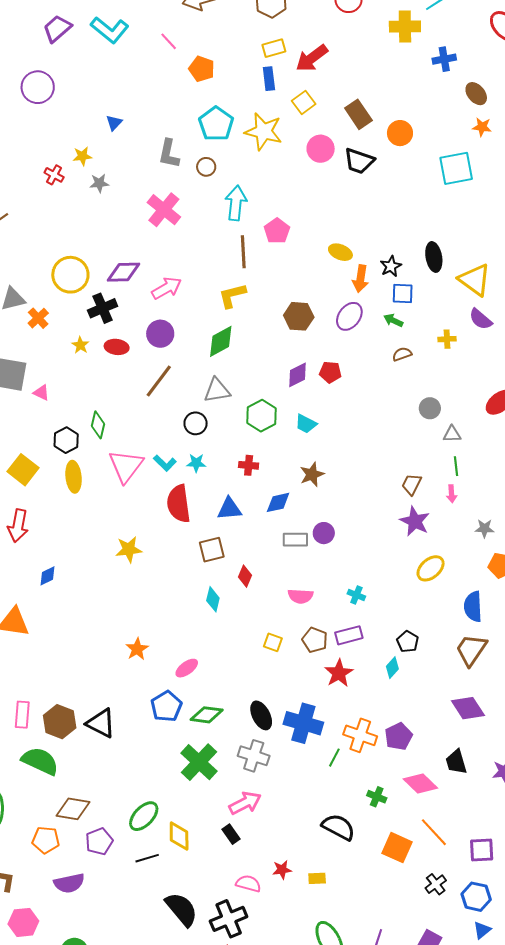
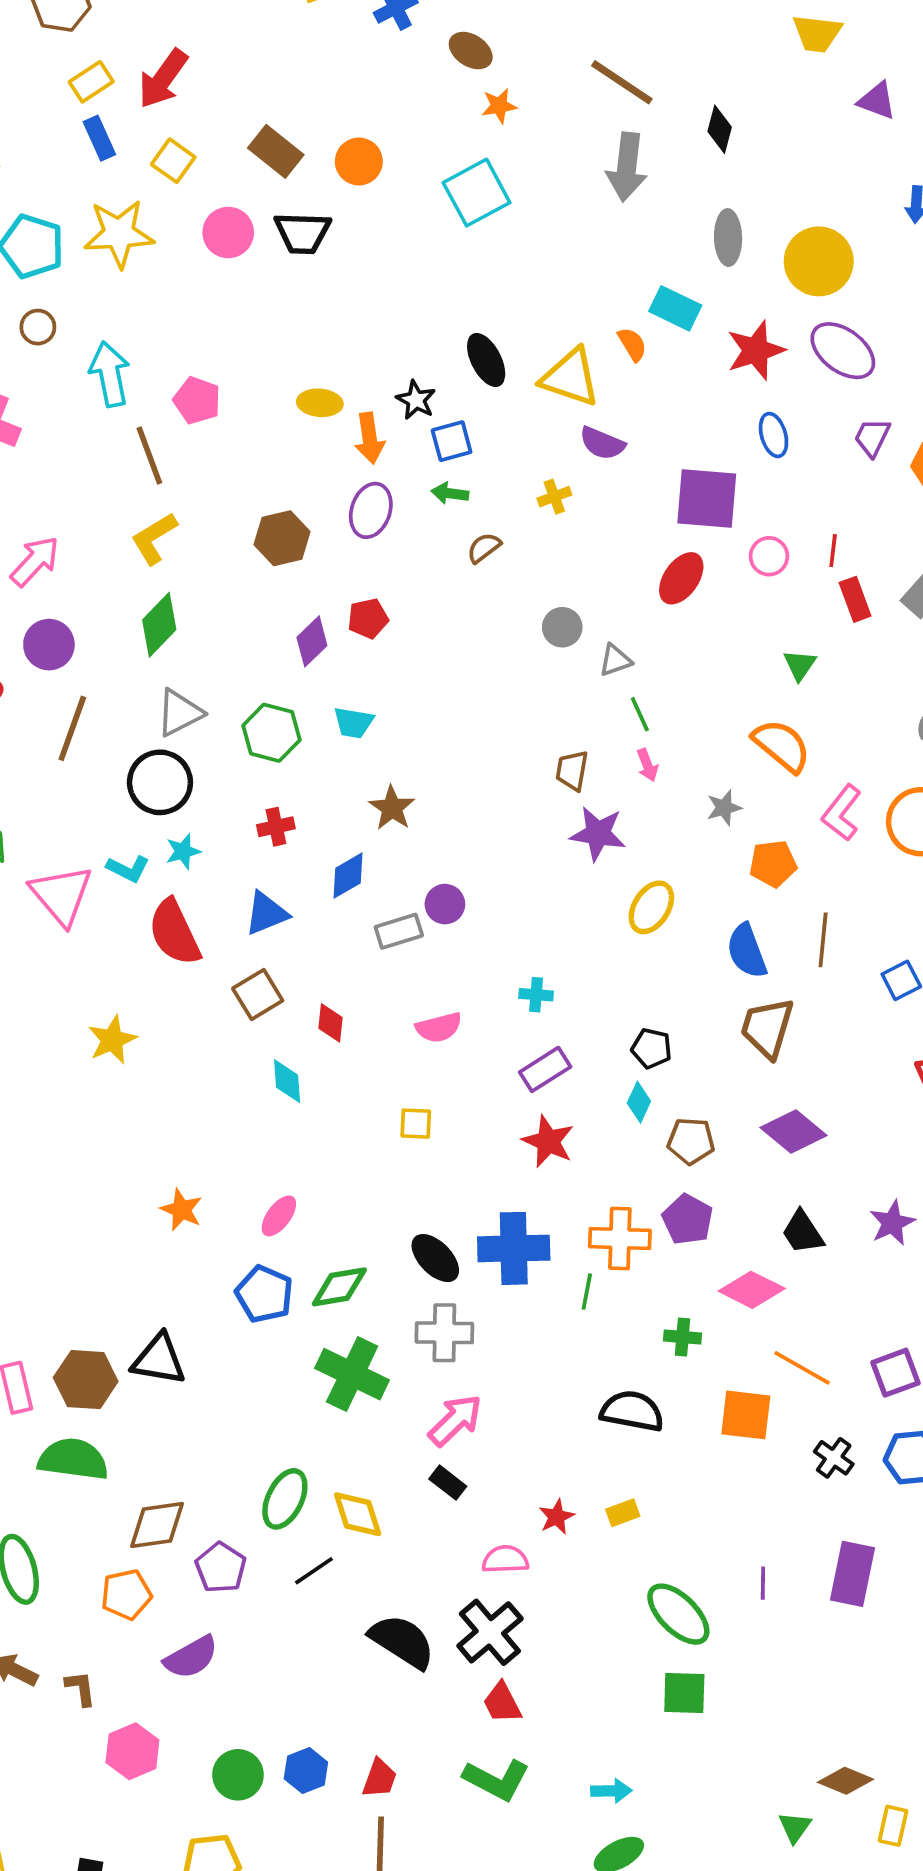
black circle: (196, 423) -> (160, 782), size x1.5
brown pentagon: (315, 640) -> (691, 1141), moved

